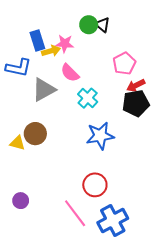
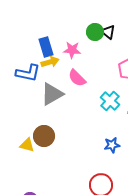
yellow arrow: (51, 51) -> (50, 62), moved
cyan cross: (88, 98) -> (110, 101), moved
blue star: (100, 136) -> (112, 145), moved, size x0.6

